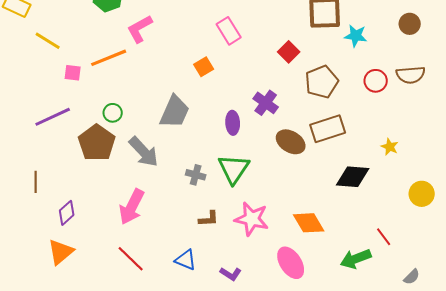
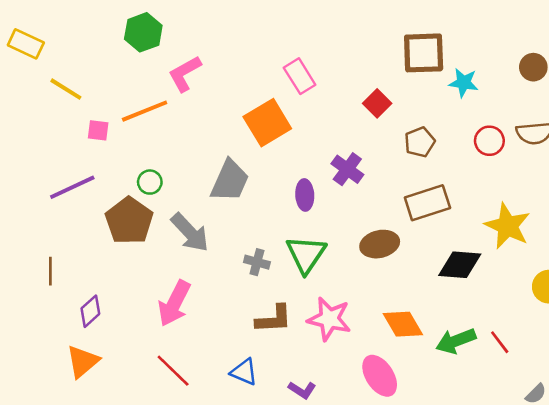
orange square: (204, 67) -> (267, 123), size x1.8
brown pentagon: (322, 82) -> (420, 142), size x0.7
brown ellipse: (291, 142) -> (380, 244), moved, turned -44
yellow star: (390, 147) -> (507, 226), size x2.0
brown L-shape: (209, 219) -> (274, 319), size x1.4
green arrow: (356, 259) -> (456, 341), moved

